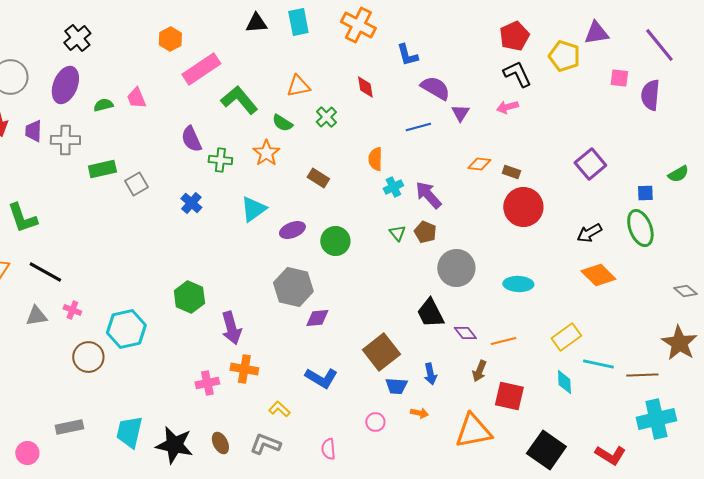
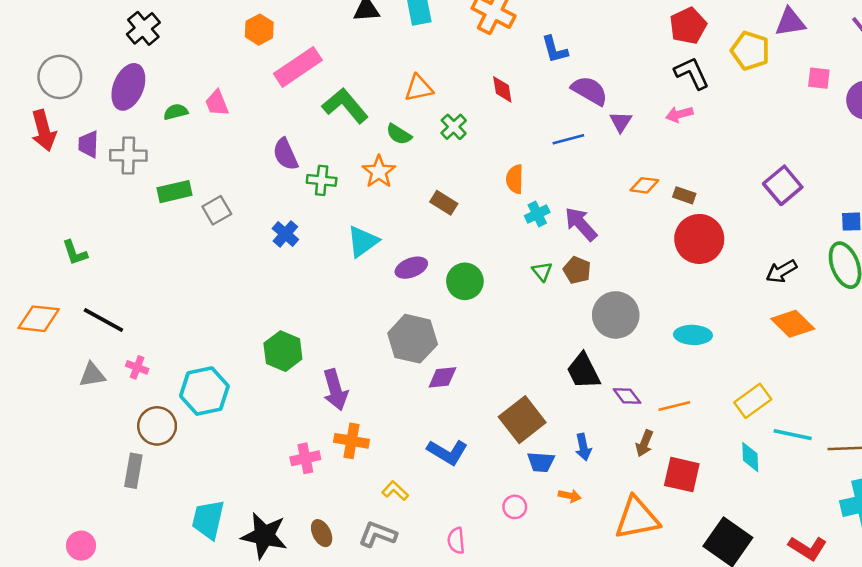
green L-shape: (22, 218) -> (75, 253), size x0.7
gray rectangle: (69, 427) -> (133, 471), moved, turned -68

